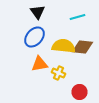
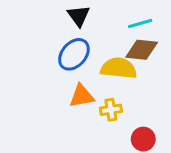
brown diamond: (82, 47) -> (142, 50), moved
yellow cross: (58, 73) -> (111, 110), turned -32

